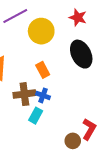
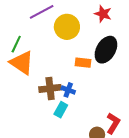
black ellipse: (81, 54) -> (106, 50), turned 56
orange rectangle: (43, 70) -> (83, 63), moved, turned -56

